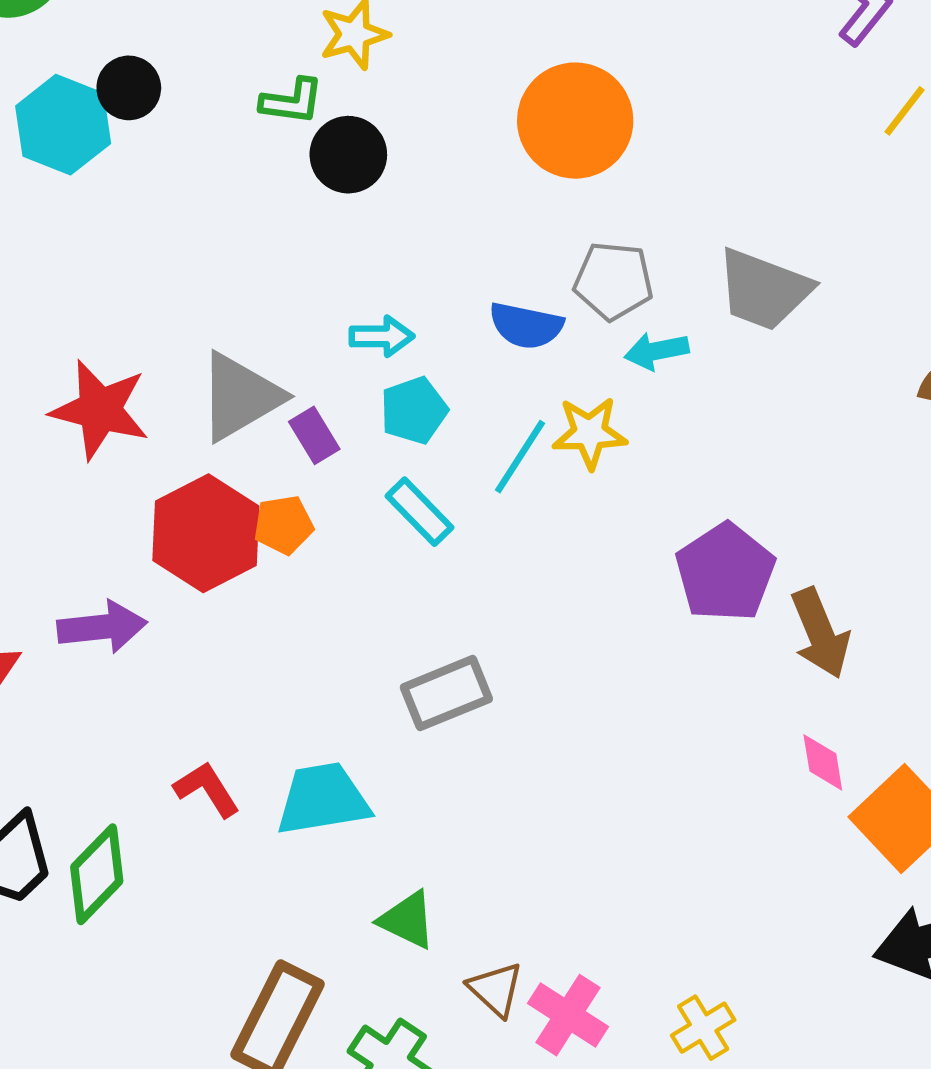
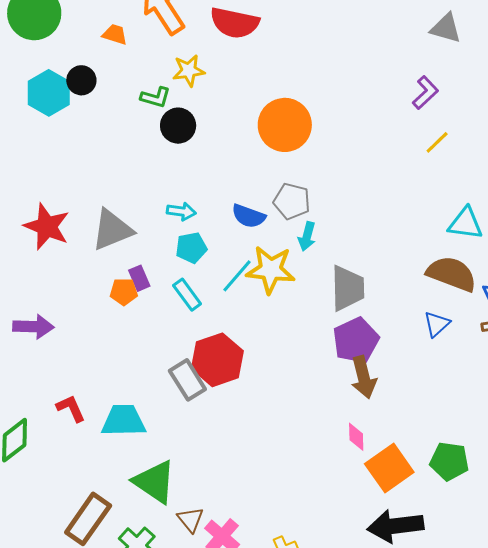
gray trapezoid: (764, 290) -> (348, 288), moved, turned -120
cyan arrow: (657, 351) -> (307, 236), turned -72
yellow star: (590, 433) -> (271, 270), size x1.4
purple rectangle: (314, 435) -> (139, 278), moved
red hexagon: (206, 533) -> (217, 360), moved
purple pentagon: (725, 572) -> (356, 340), moved
gray rectangle: (446, 693) -> (187, 380), turned 72
green triangle: (407, 920) -> (154, 482), size x1.6

